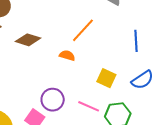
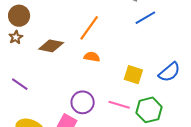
orange line: (83, 30) -> (89, 28), moved
blue line: (136, 41) -> (145, 18), moved, turned 70

